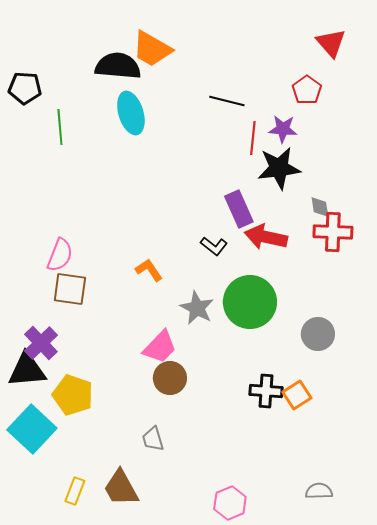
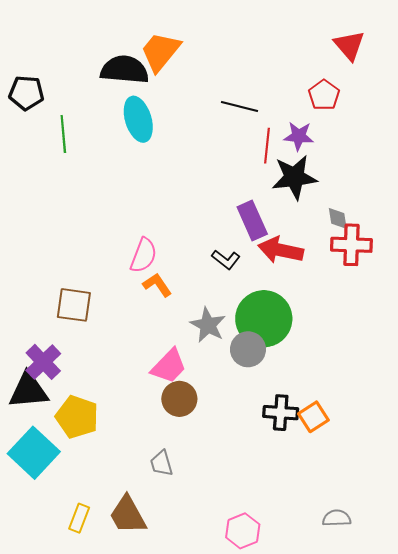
orange trapezoid: (152, 49) -> (160, 52), turned 99
pink semicircle: (60, 255) -> (144, 255), moved
gray circle: (318, 334) -> (248, 349), moved

